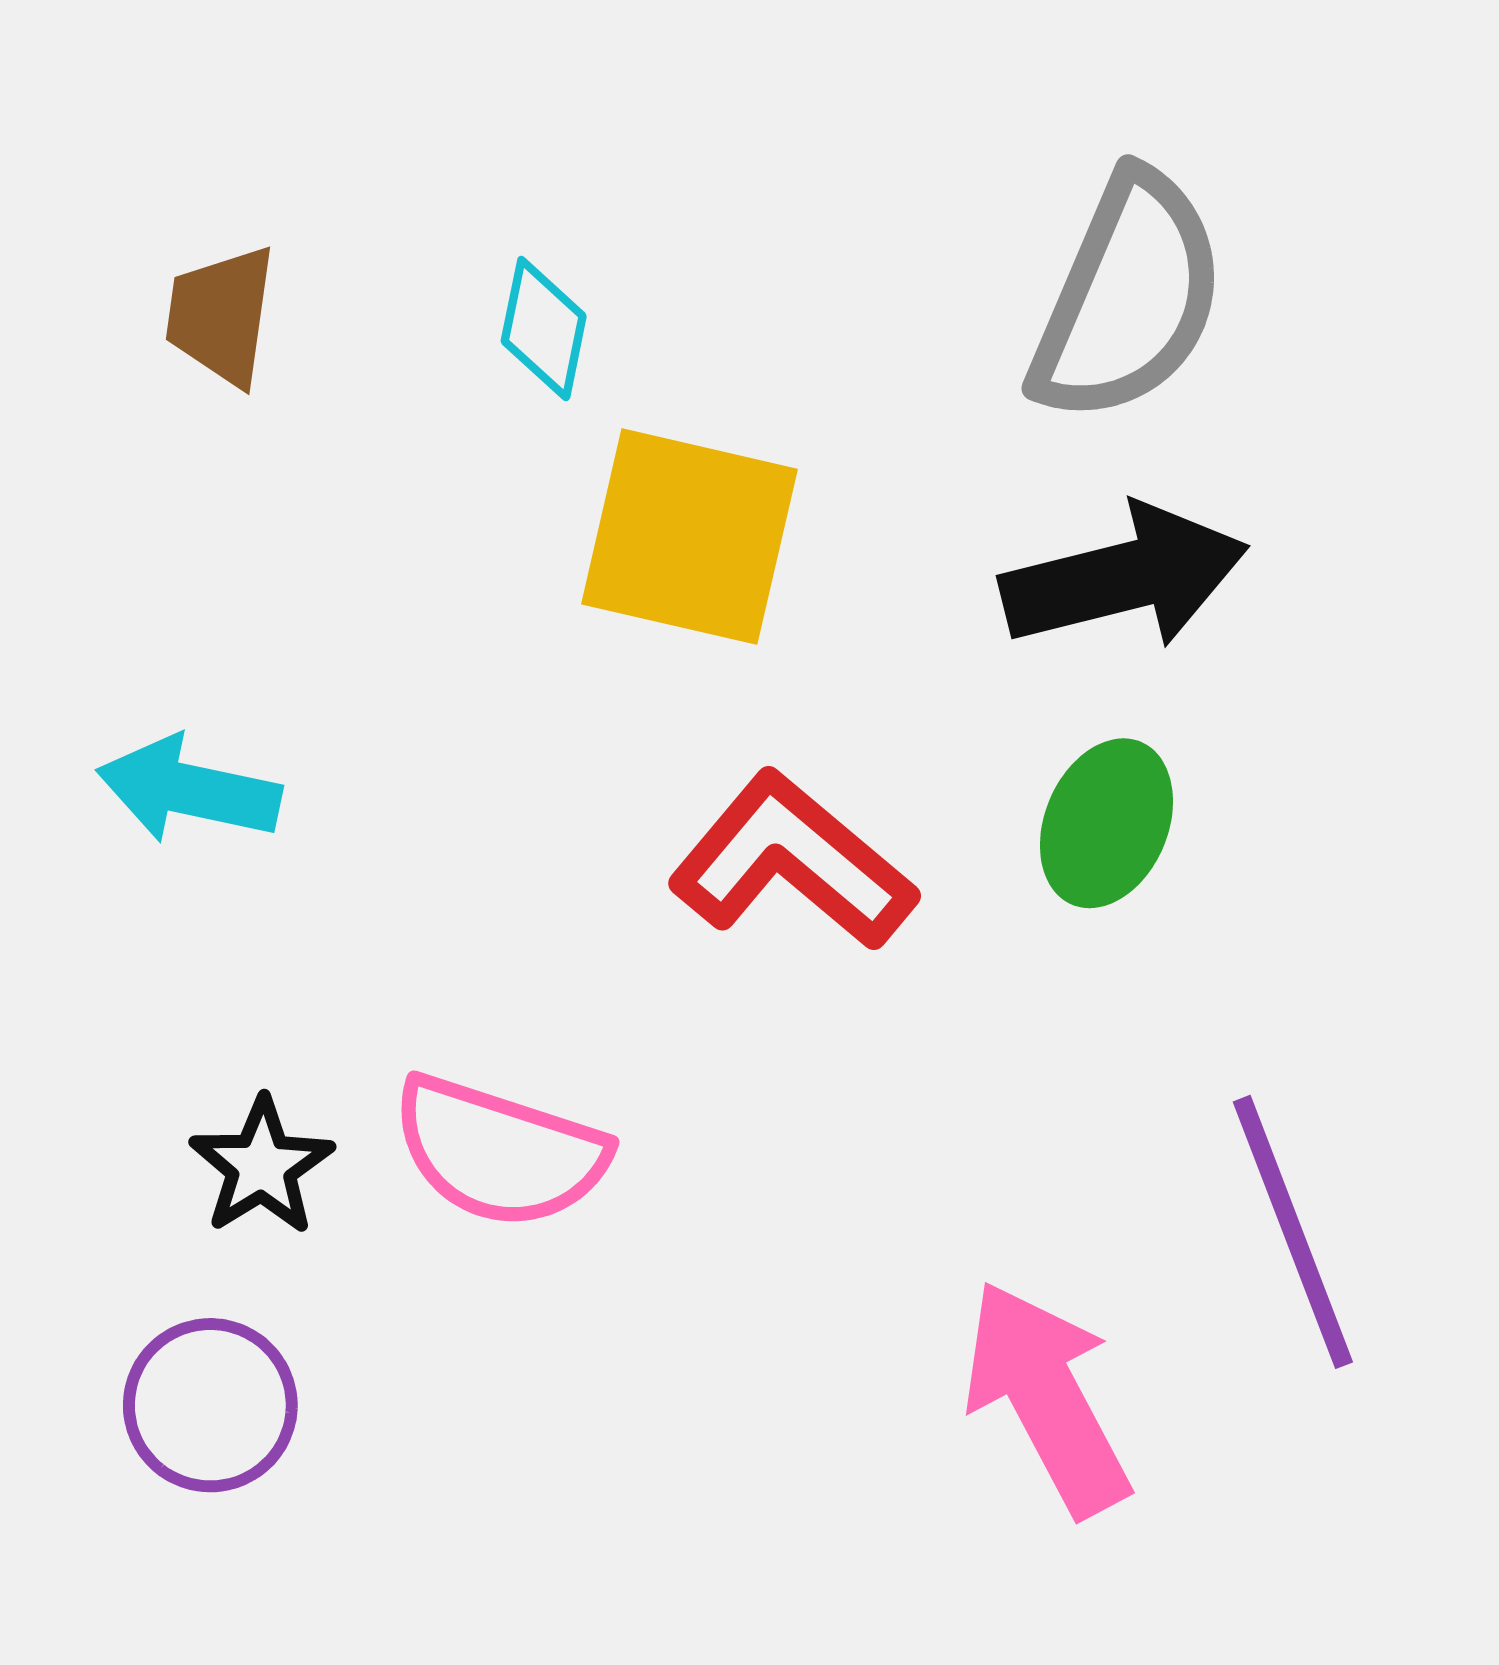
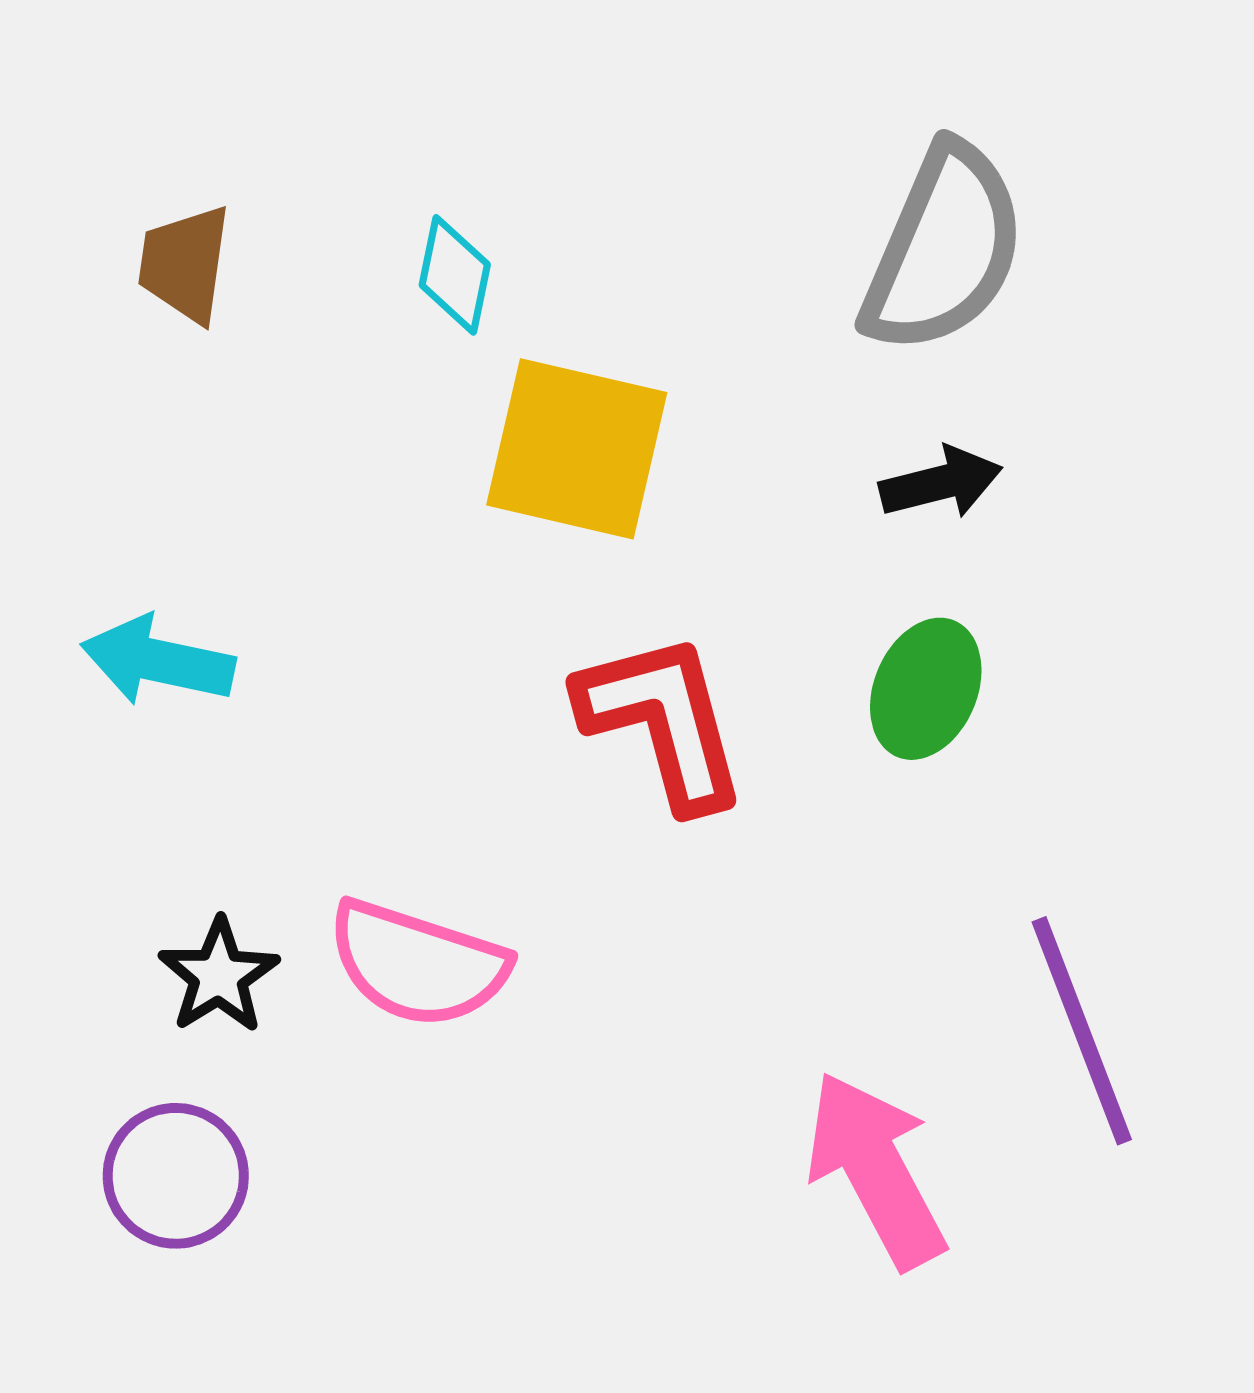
black arrow: (1124, 577) -> (941, 483), size x0.6
red L-shape: (792, 862) -> (663, 721), turned 35

